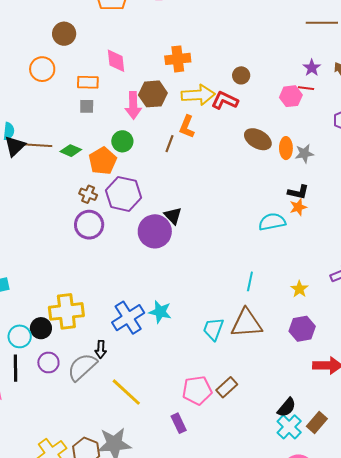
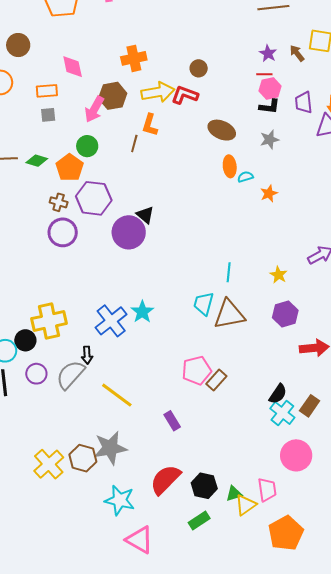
pink hexagon: (291, 96) -> (270, 88), moved
pink arrow: (133, 105) -> (94, 109), turned 36
orange ellipse: (286, 148) -> (230, 166), moved
black L-shape: (298, 192) -> (269, 106), moved
cyan semicircle: (272, 222) -> (245, 177), moved, size x0.6
cyan star: (160, 312) -> (142, 312), turned 30
cyan trapezoid: (213, 329) -> (204, 304), moved
pink pentagon: (197, 390) -> (197, 370), moved

